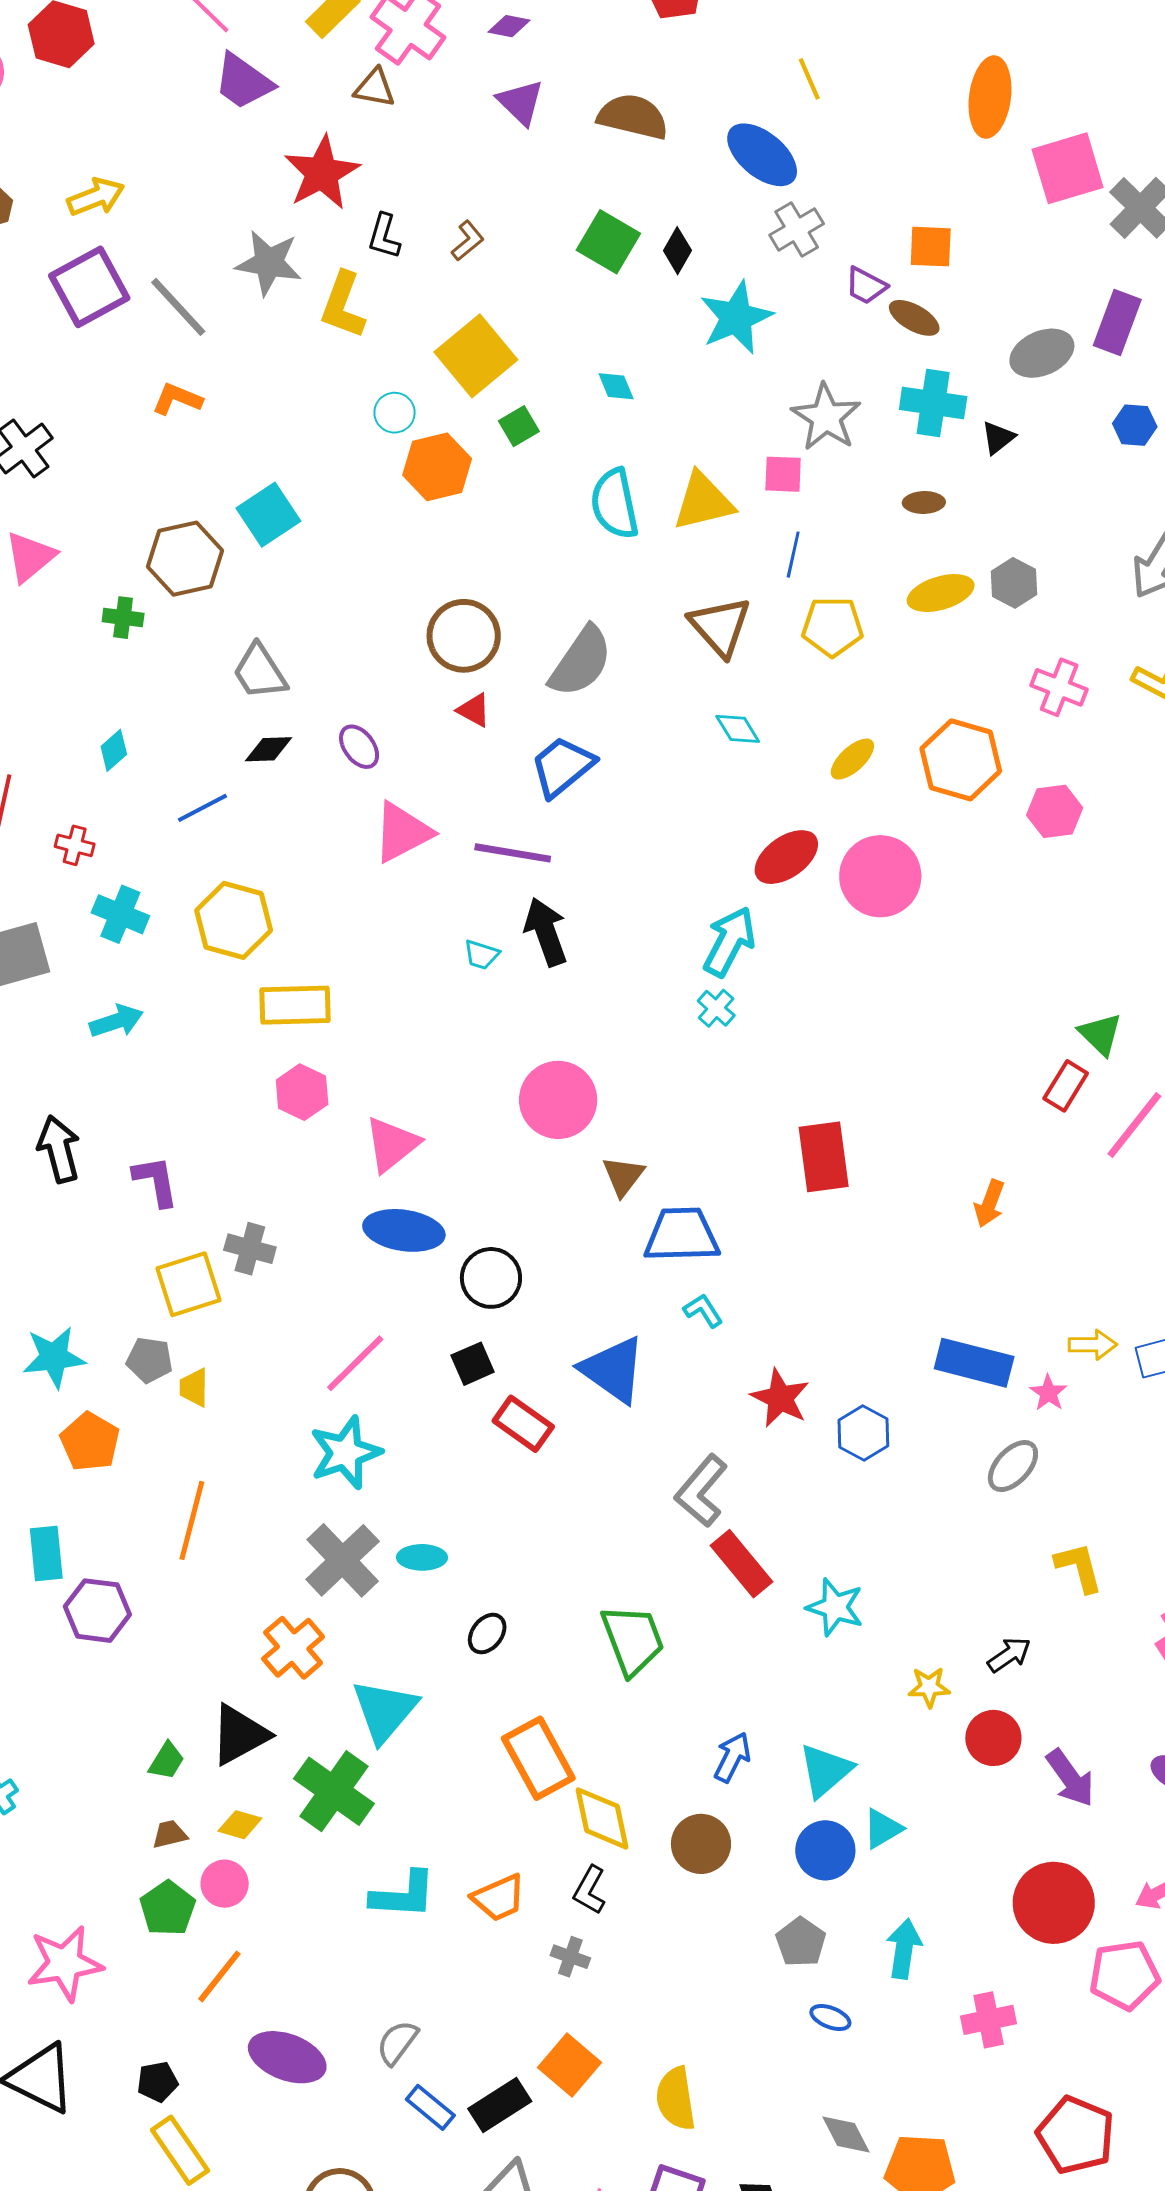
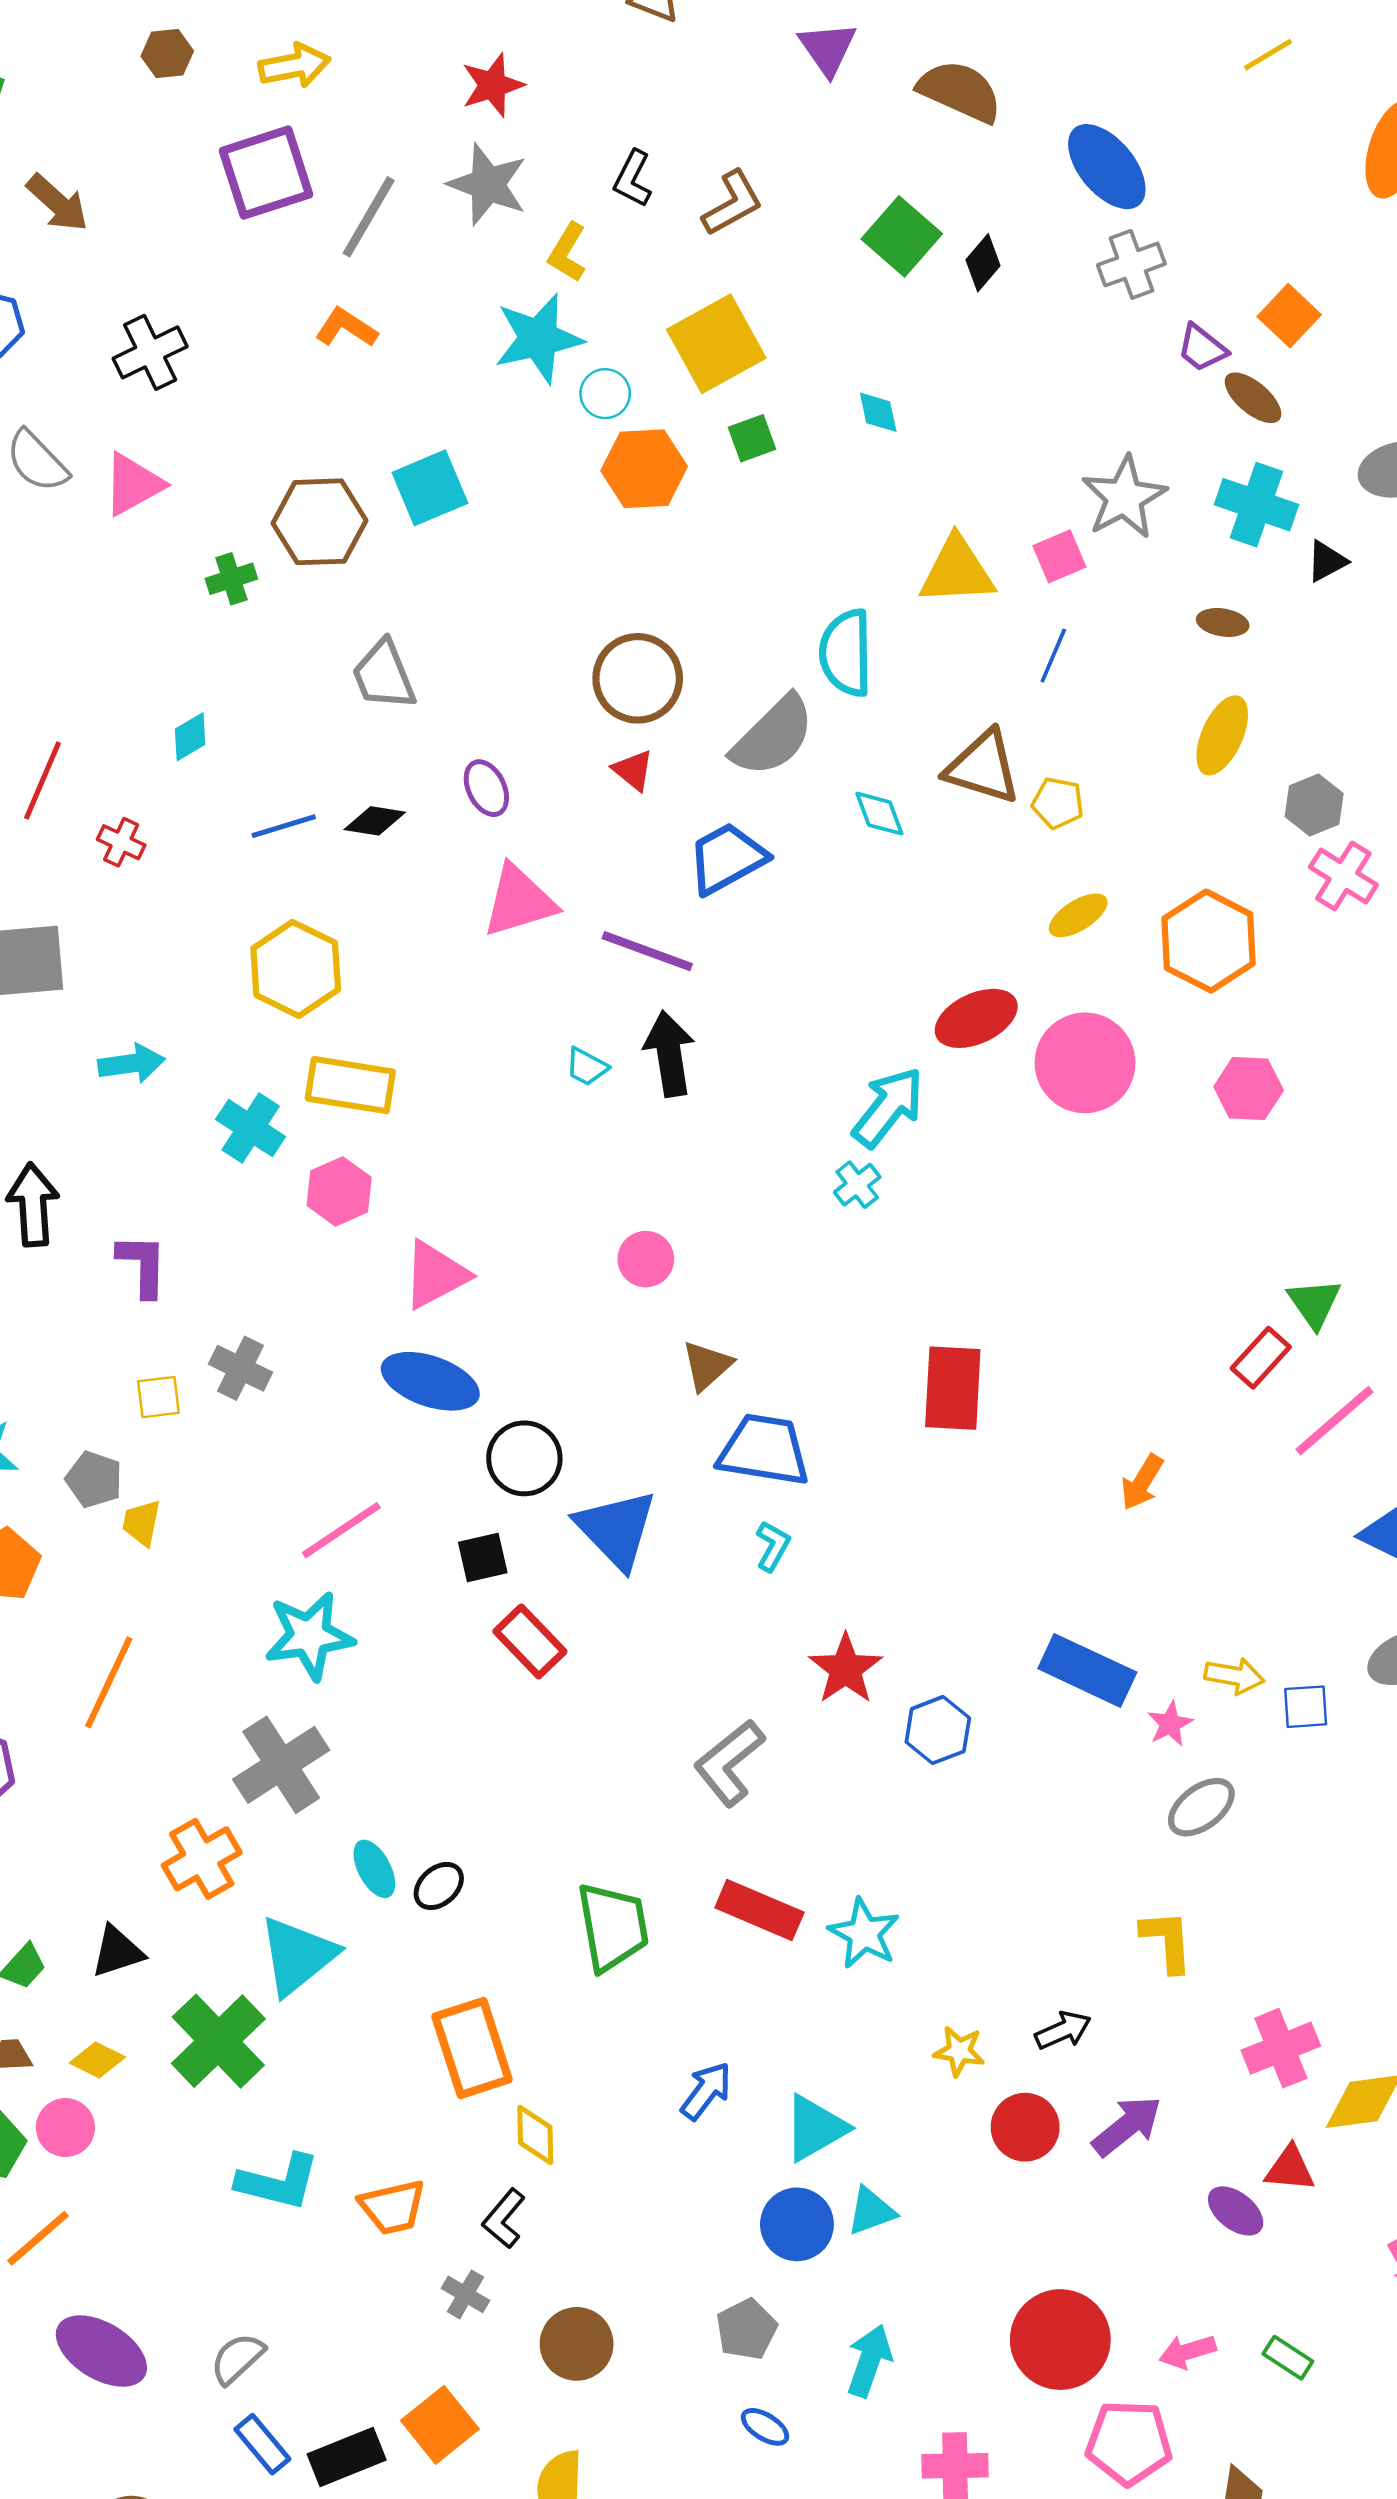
yellow line: (809, 79) -> (1268, 55), moved, turned 72
red star: (322, 173) -> (493, 85), moved, size x0.7
brown L-shape: (468, 241) -> (732, 203), size x1.4
orange square: (931, 247) -> (1289, 316), turned 30
yellow L-shape: (343, 305) -> (567, 252), size x0.7
gray line: (178, 307) -> (369, 217), turned 62
cyan star: (736, 317) -> (538, 338), moved
pink square: (783, 474) -> (1059, 556), turned -36
cyan semicircle: (615, 504) -> (846, 653), moved
gray hexagon: (1014, 583) -> (1314, 805), moved
yellow ellipse: (941, 593) -> (1222, 735), turned -60
green cross: (123, 618) -> (231, 579), turned -36
brown triangle: (720, 626) -> (983, 767), moved, turned -42
yellow pentagon: (832, 627) -> (1058, 803), moved, size x0.7
cyan diamond: (738, 729) -> (879, 814), moved
black diamond: (268, 749) -> (375, 821), moved
pink hexagon: (1055, 811) -> (1249, 1089), moved
cyan cross: (120, 914) -> (251, 1128), moved
pink circle: (558, 1100) -> (646, 1259), size x0.6
yellow square: (189, 1284) -> (158, 1397), size x0.6
cyan L-shape: (703, 1311) -> (773, 1546), turned 51
blue triangle: (613, 1370) -> (616, 1529), moved
gray ellipse: (1013, 1466) -> (1201, 1807), moved
cyan ellipse: (422, 1557) -> (374, 1869), moved, turned 51
red rectangle: (742, 1564) -> (759, 1910), moved, turned -38
black triangle: (239, 1735) -> (117, 1952), size x0.7
purple arrow: (1070, 1778) -> (1127, 2126), moved, turned -104
yellow diamond: (602, 1818) -> (535, 2135), size x0.7
brown circle: (701, 1844) -> (577, 2344), moved

